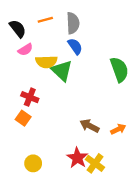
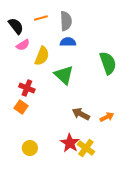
blue semicircle: (75, 46) -> (68, 42), turned -56
yellow semicircle: (46, 62) -> (42, 56), turned -66
green triangle: (62, 71) -> (64, 75), moved

